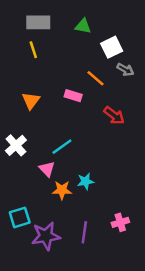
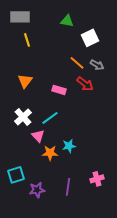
gray rectangle: (38, 22) -> (20, 17), moved
gray arrow: (125, 70) -> (97, 65), moved
pink rectangle: (73, 96) -> (59, 90), moved
red arrow: (114, 116) -> (85, 84), moved
white cross: (16, 145) -> (23, 117), moved
purple star: (46, 236) -> (37, 190), size x0.7

